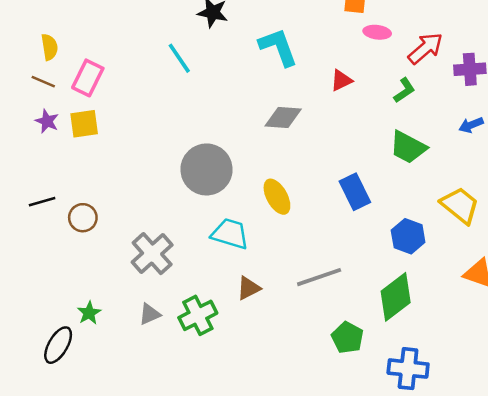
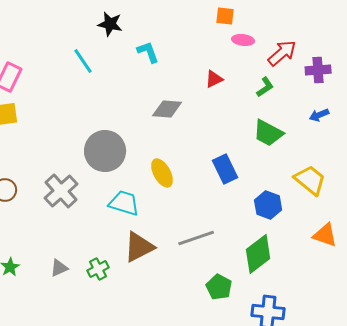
cyan L-shape: (278, 47) -> (148, 52), moved, size x0.7
gray cross: (152, 254) -> (61, 191), moved
brown triangle: (249, 288) -> (139, 247), size x1.6
green cross: (198, 315) -> (98, 269), size x0.7

